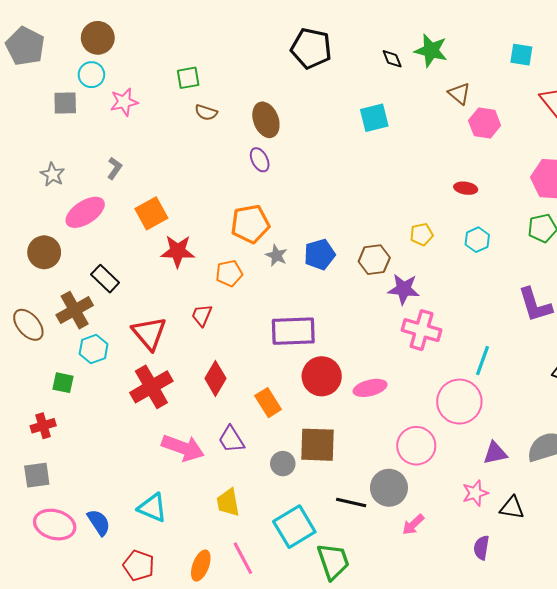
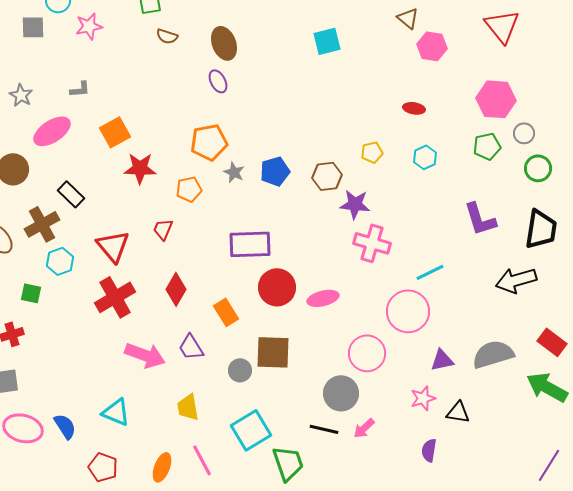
gray L-shape: (115, 168) -> (80, 89), turned 50
cyan line: (482, 361) -> (430, 272), turned 44
black line: (351, 502) -> (324, 429), moved

